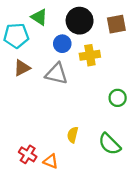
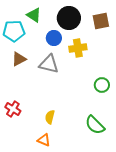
yellow semicircle: (73, 135) -> (50, 117), moved
red cross: (28, 154) -> (13, 109), moved

